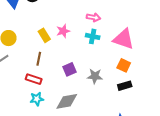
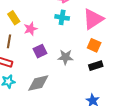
pink star: (63, 31) -> (31, 29), moved
pink triangle: (124, 39) -> (93, 19), turned -50

